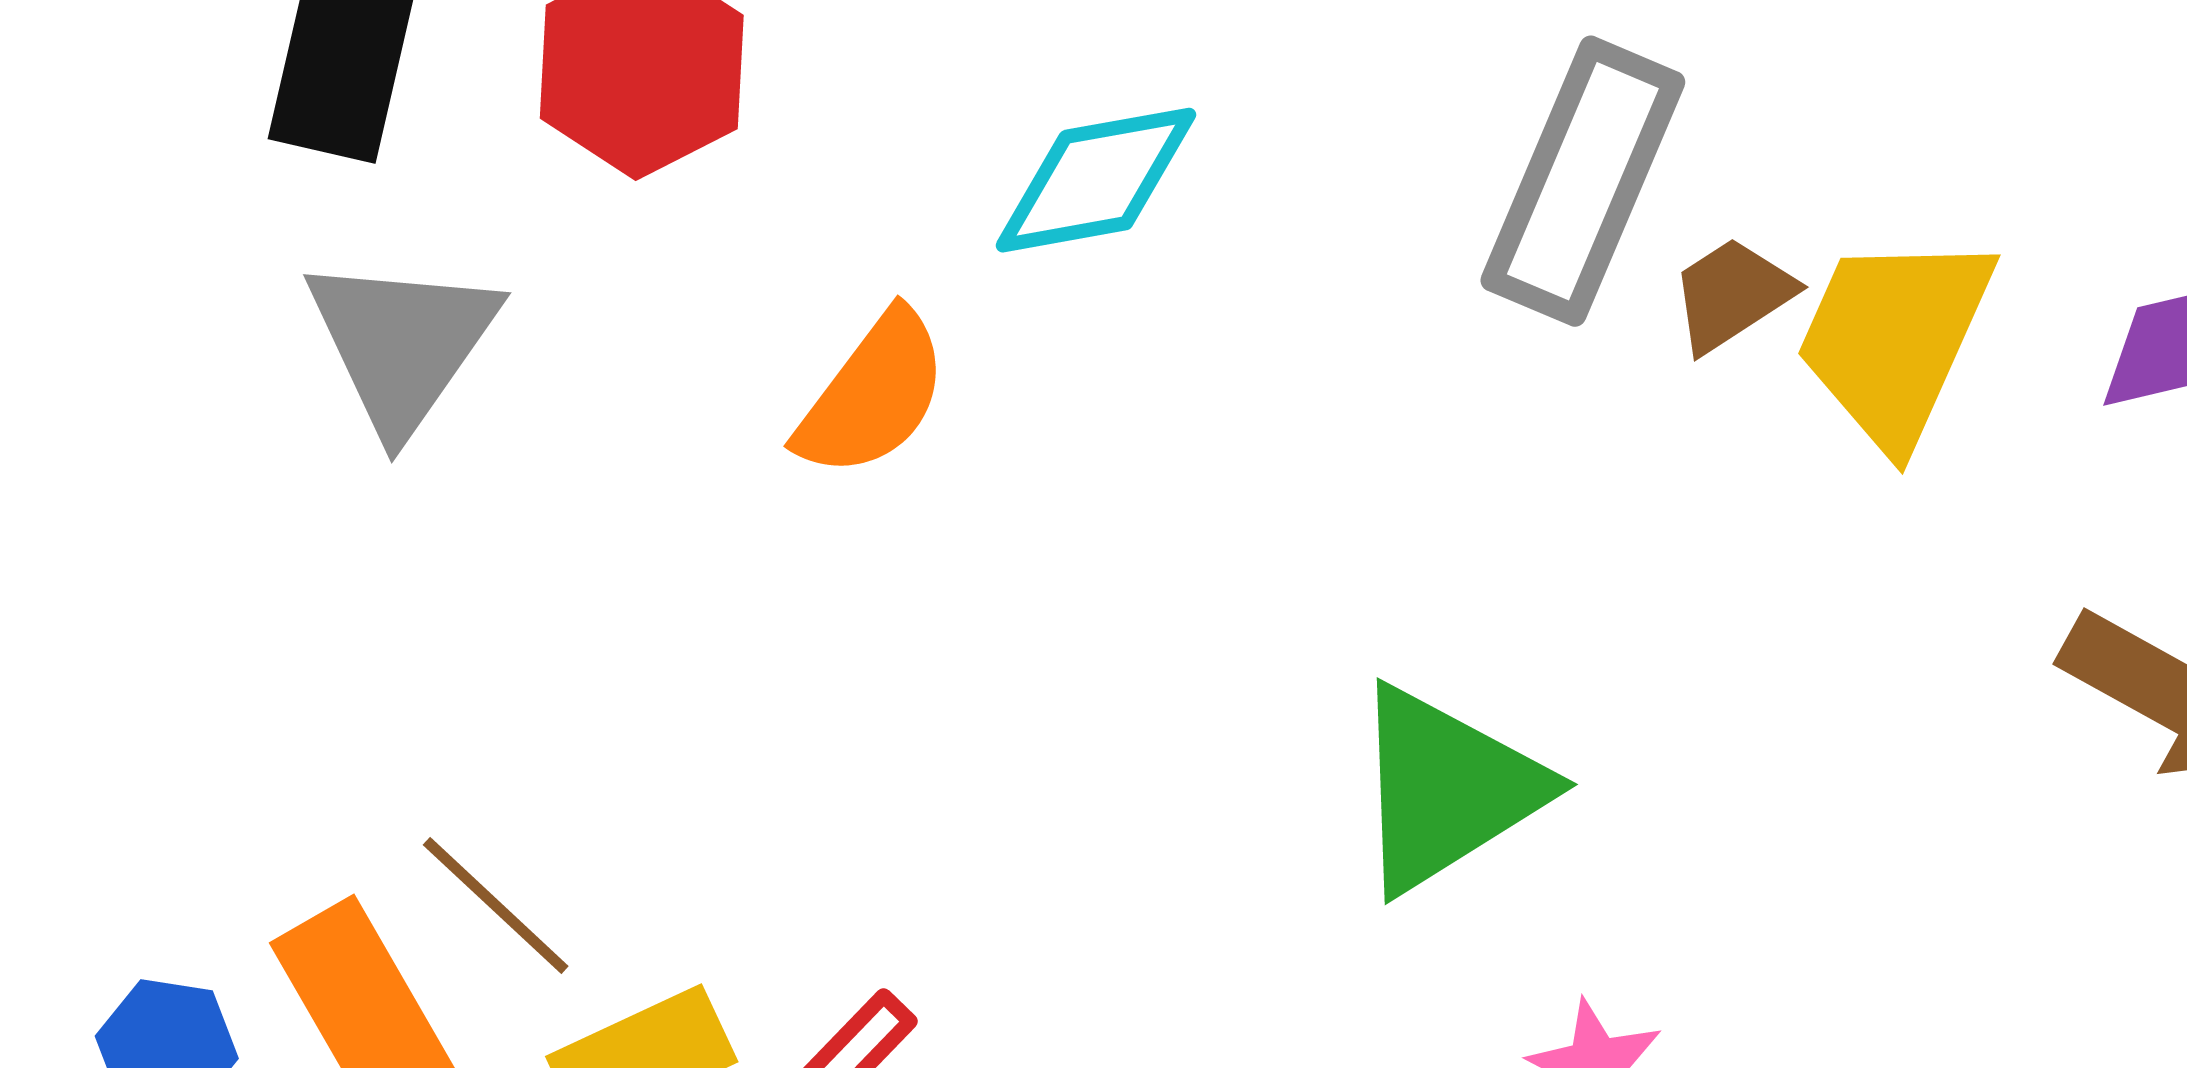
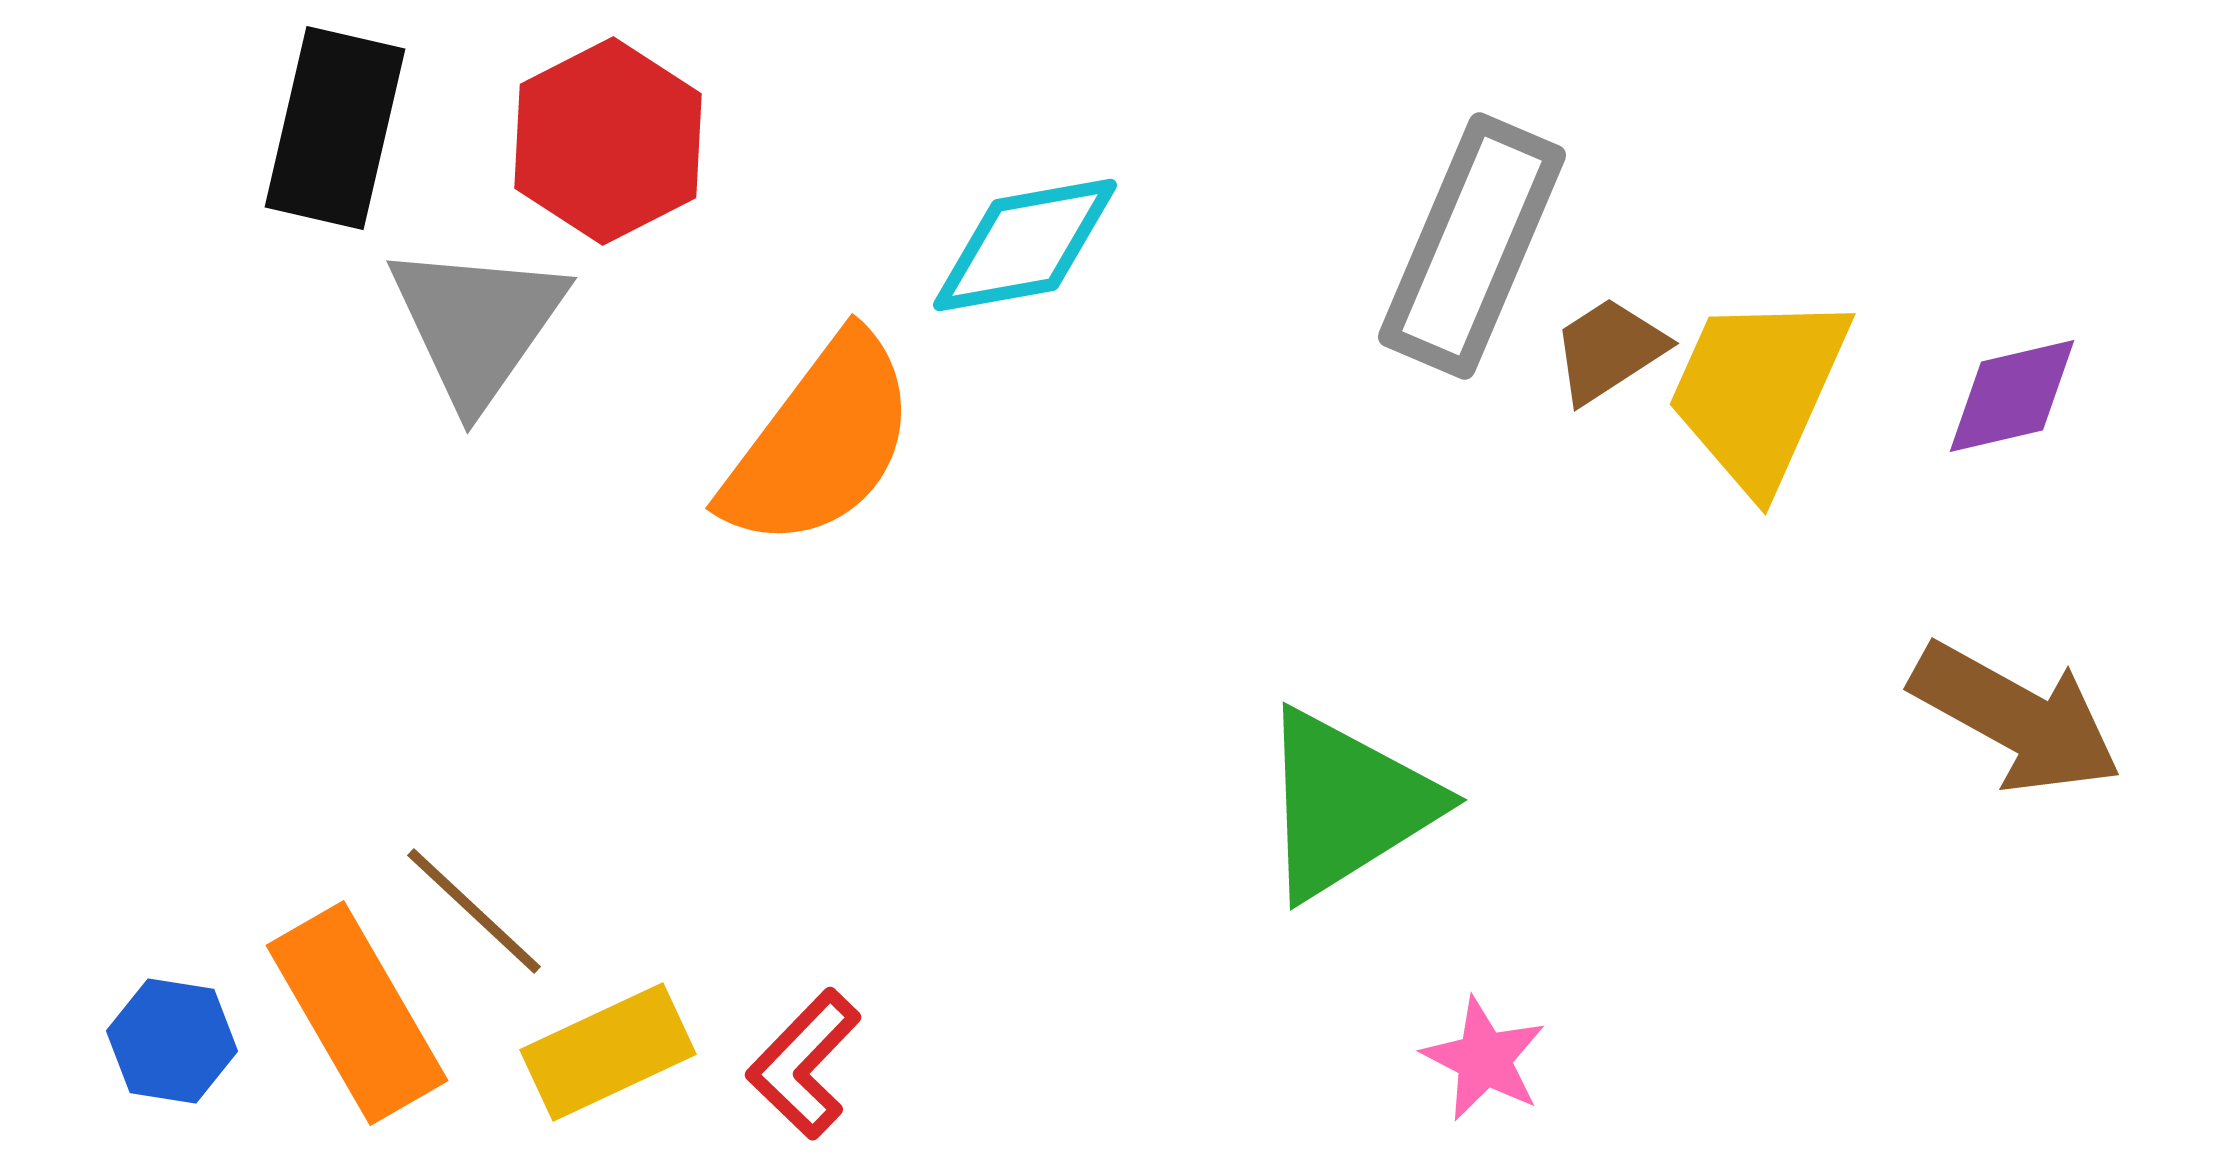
gray triangle: (402, 344) -> (477, 324), moved
orange semicircle: (873, 395) -> (820, 442), size x1.4

